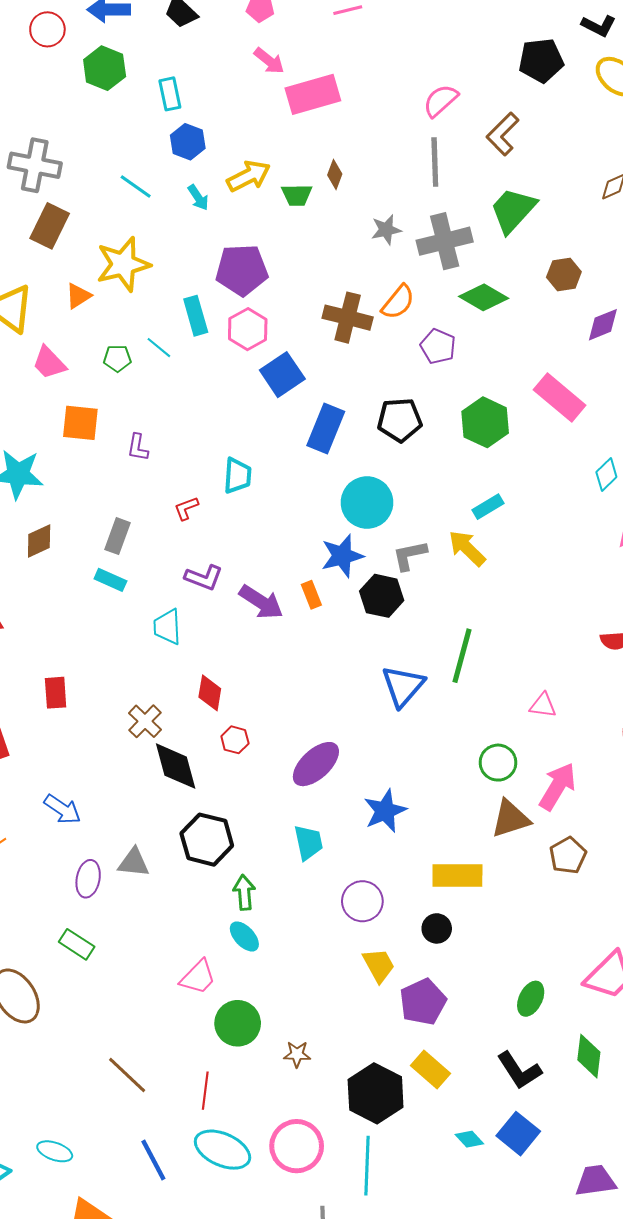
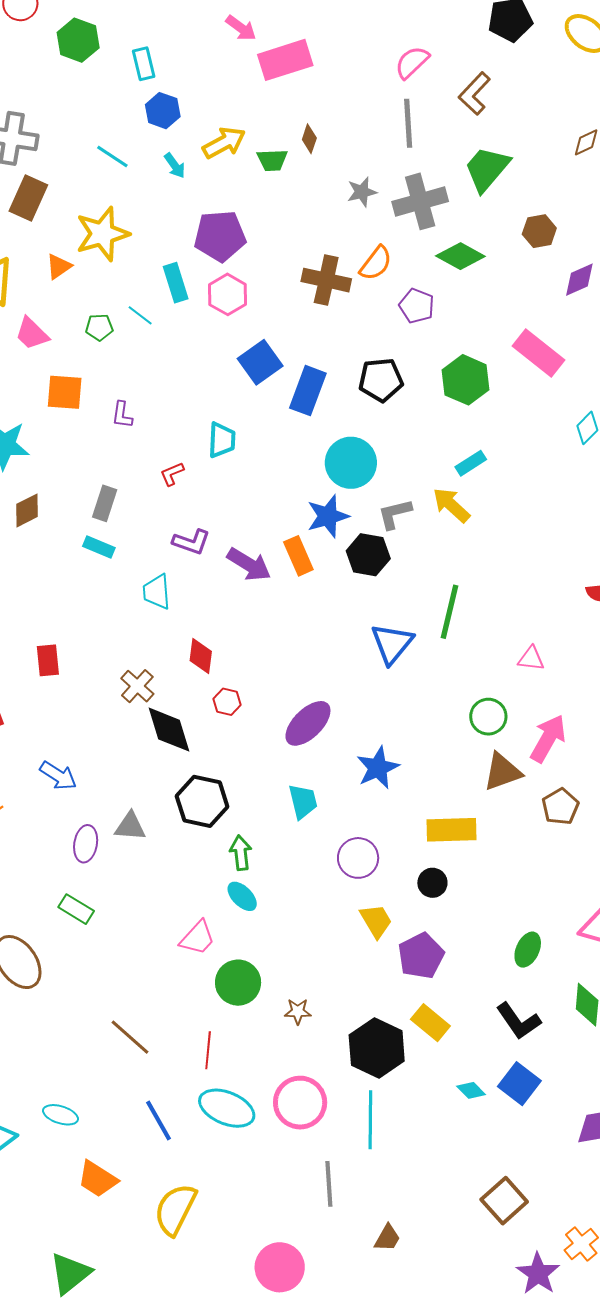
blue square: (282, 375) -> (260, 362), moved
orange rectangle: (311, 595) -> (298, 556), size x1.4

